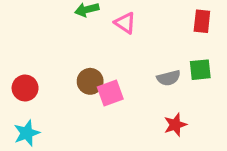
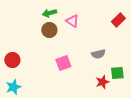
red rectangle: (202, 21) -> (118, 20), turned 40
green square: (200, 70) -> (117, 73), moved
brown circle: (90, 81) -> (49, 30), moved

